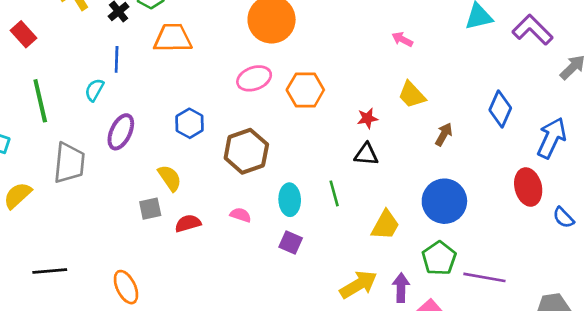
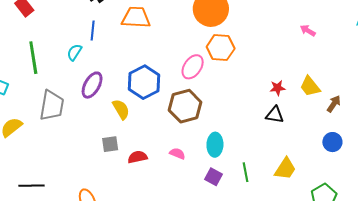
pink ellipse: (254, 78) -> (193, 67), moved, turned -40
orange hexagon: (305, 90) -> (221, 48), moved
yellow trapezoid: (412, 95) -> (310, 86), moved
blue hexagon: (190, 123) -> (144, 82), size x1.5
yellow semicircle: (170, 178) -> (121, 109), moved
green line: (334, 193) -> (245, 172), moved
blue circle: (444, 201) -> (332, 142), moved, size x0.6

